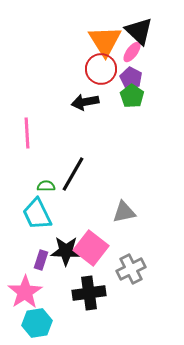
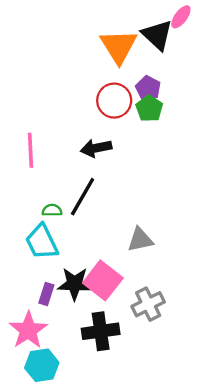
pink ellipse: (132, 52) -> (181, 17), moved
red circle: (101, 69) -> (114, 101), moved
black arrow: (85, 102) -> (96, 148), moved

